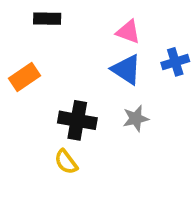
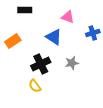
blue triangle: (126, 69) -> (54, 37), moved
black cross: (77, 120) -> (41, 64), turned -36

